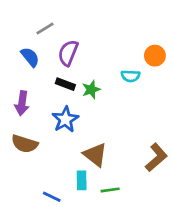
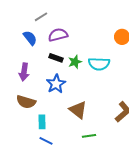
purple semicircle: (68, 53) -> (58, 35), turned 54
cyan semicircle: (130, 76) -> (99, 64), moved, size x1.5
cyan rectangle: (82, 180) -> (42, 122), moved

